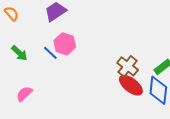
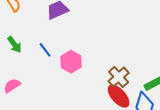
pink hexagon: (65, 44) -> (71, 62), moved

